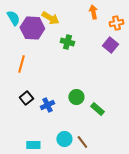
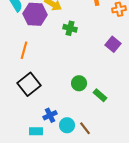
purple square: (110, 45) -> (113, 44), moved
black square: (26, 98) -> (29, 84), size x1.6
blue cross: (47, 105) -> (50, 115), moved

